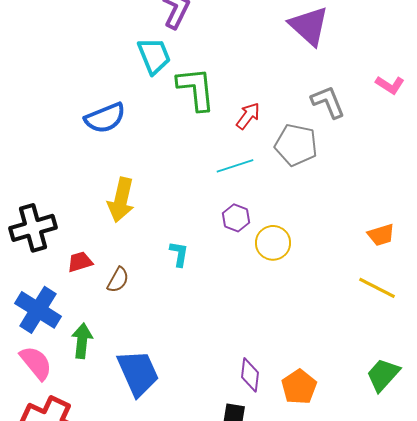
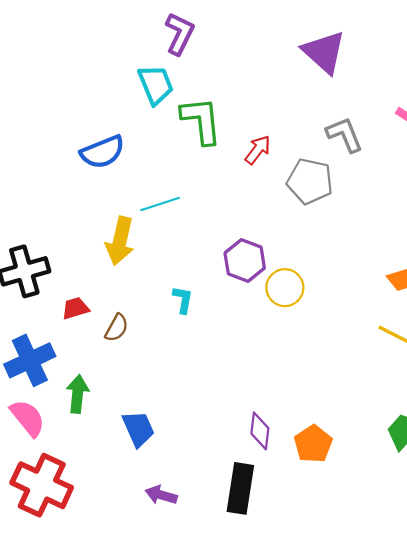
cyan line: (235, 166) -> (160, 204), moved
purple hexagon: (236, 218) -> (245, 261), size x1.4
blue cross: (38, 310) -> (30, 360), turned 33
blue trapezoid: (138, 373) -> (138, 429), size x0.7

